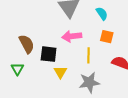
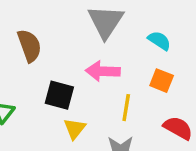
cyan semicircle: (102, 14) -> (159, 41), turned -32
brown semicircle: (27, 44) -> (29, 46), moved

